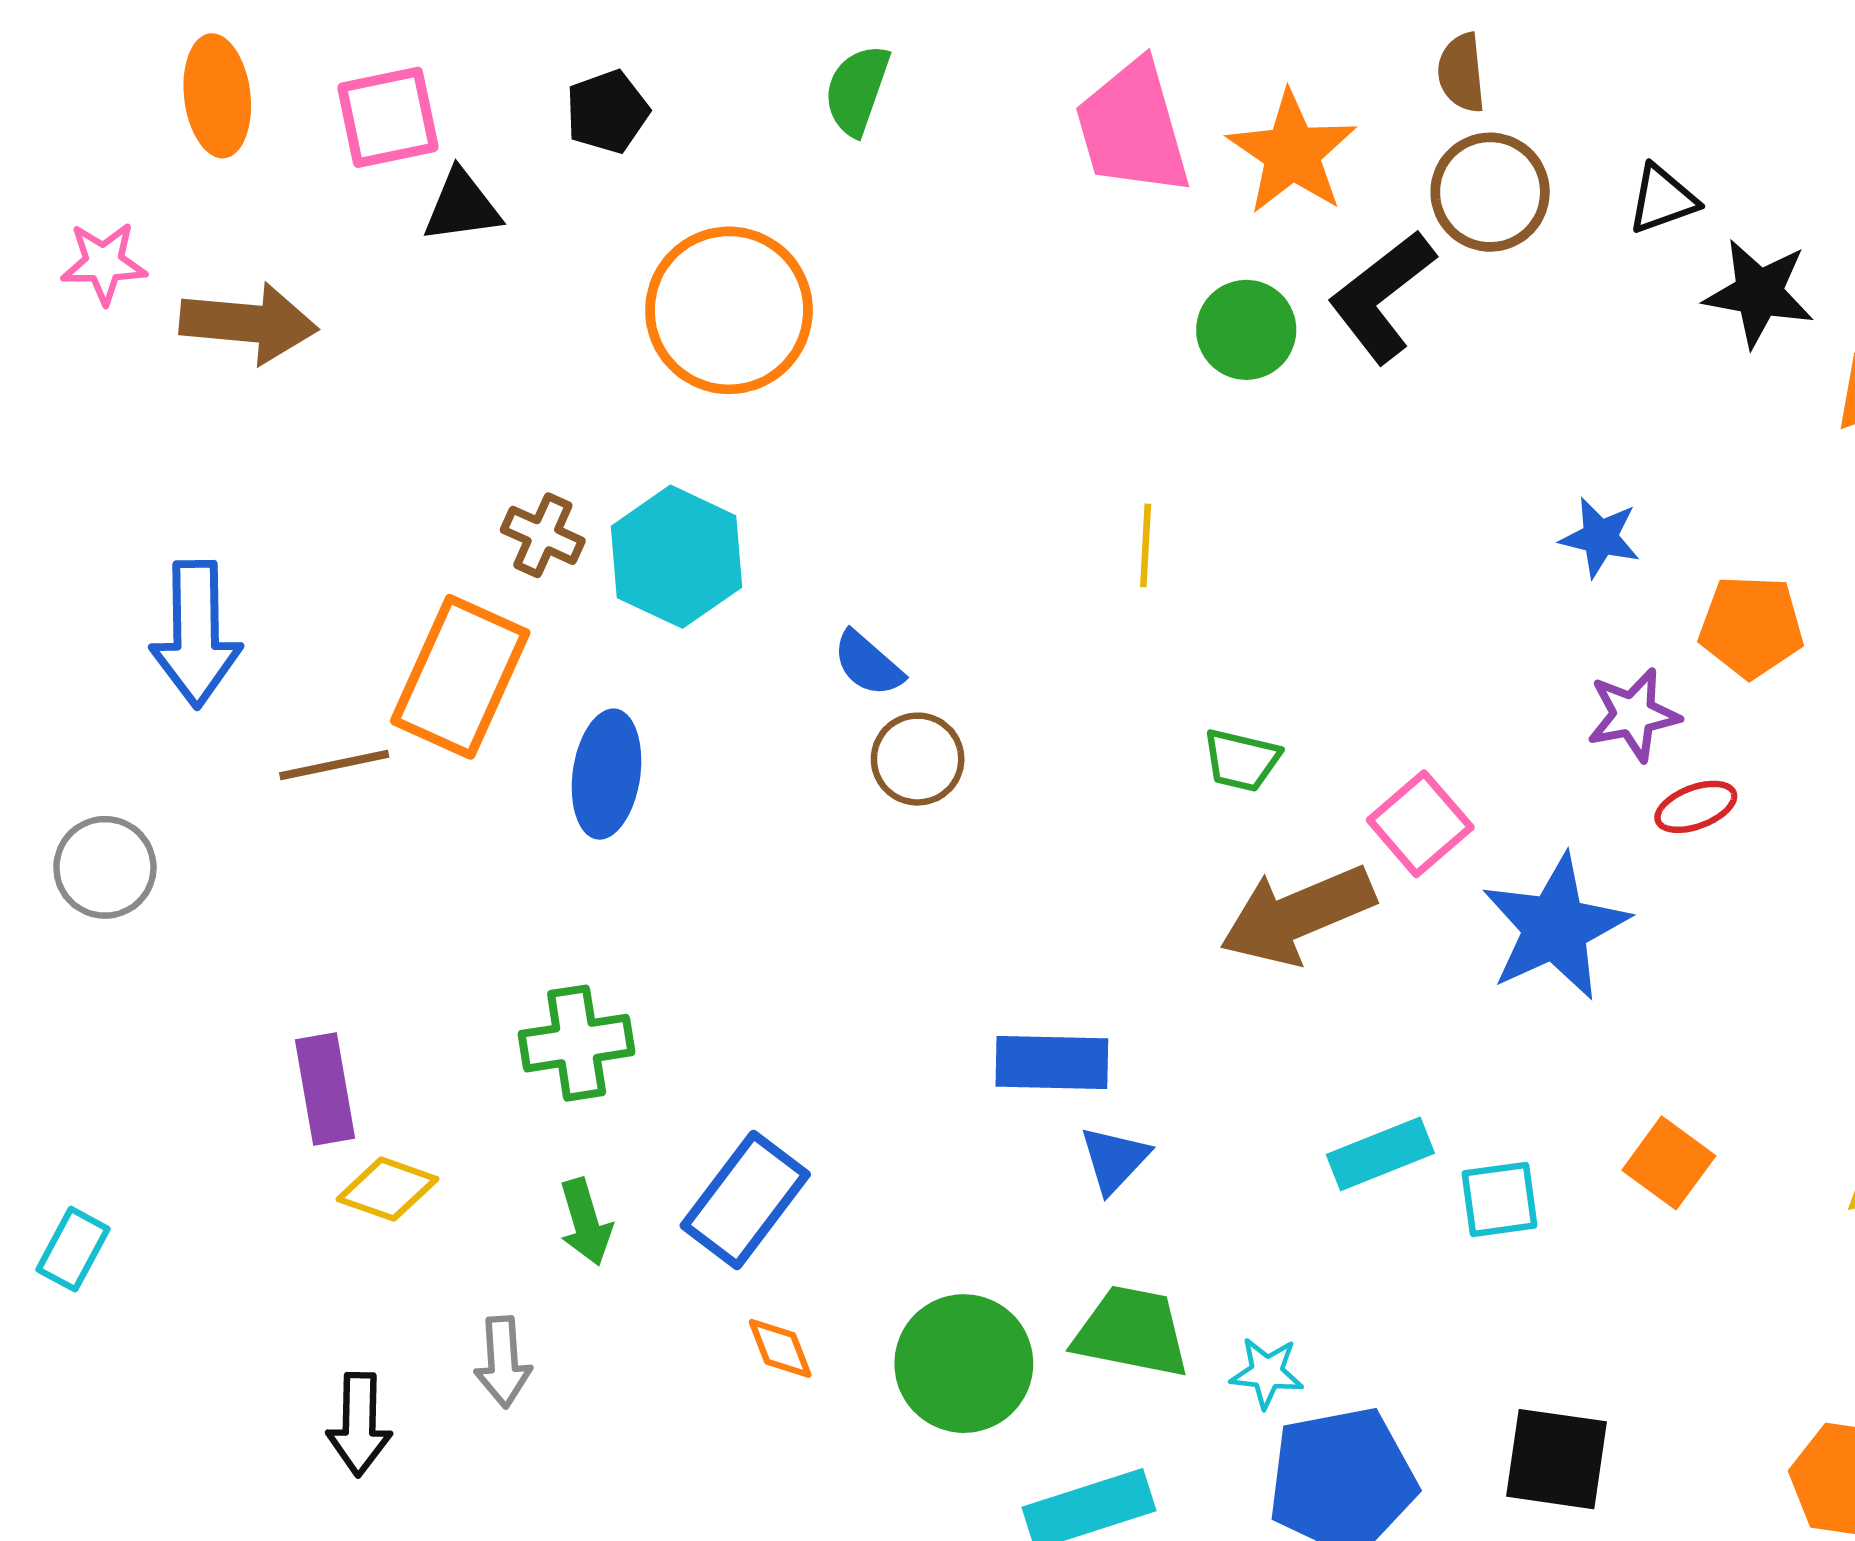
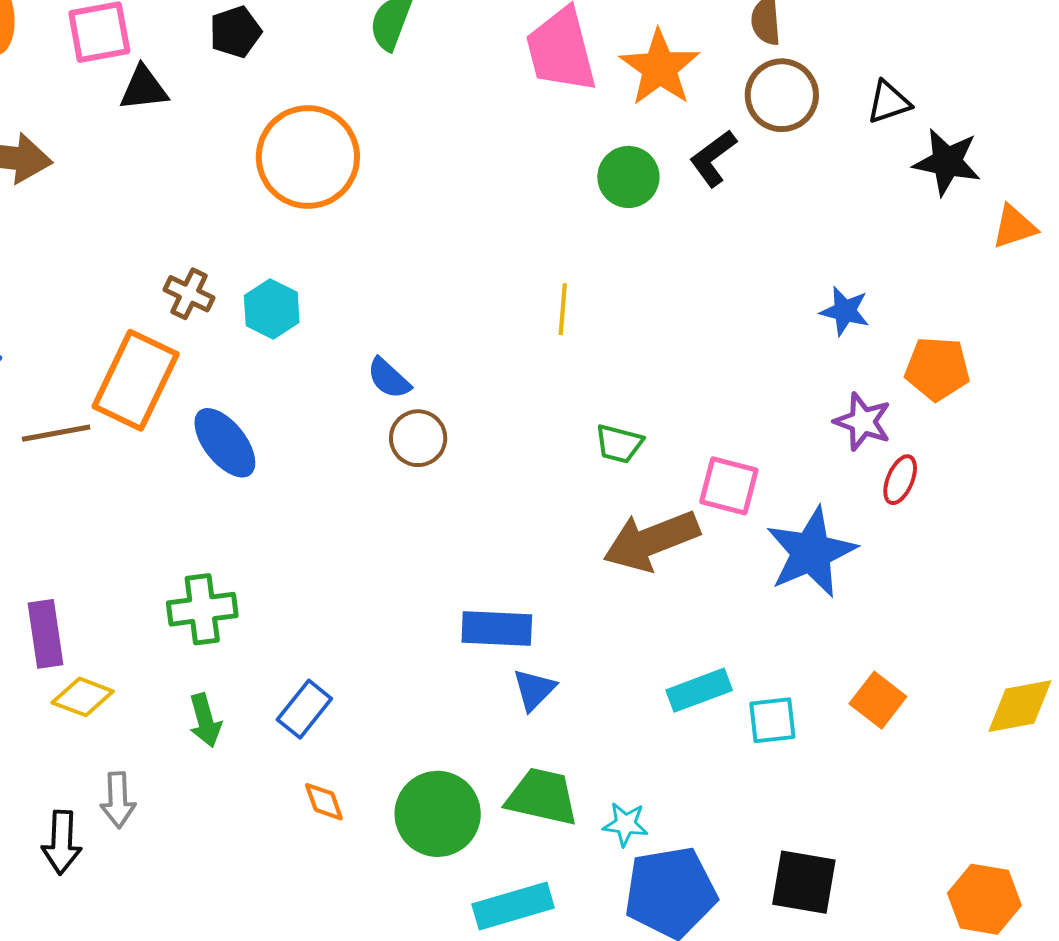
black L-shape: (1382, 296) -> (713, 158), size x0.7
cyan hexagon: (677, 557) -> (272, 309), size x0.7
purple star: (1633, 715) -> (863, 422), turned 30
blue ellipse: (606, 774) -> (225, 443), turned -48
red ellipse: (1696, 807) -> (900, 480), turned -48
pink square: (1420, 824) -> (729, 486), turned -36
blue rectangle: (745, 1200) -> (304, 709), size x0.7
gray arrow: (503, 1362) -> (118, 800), moved

